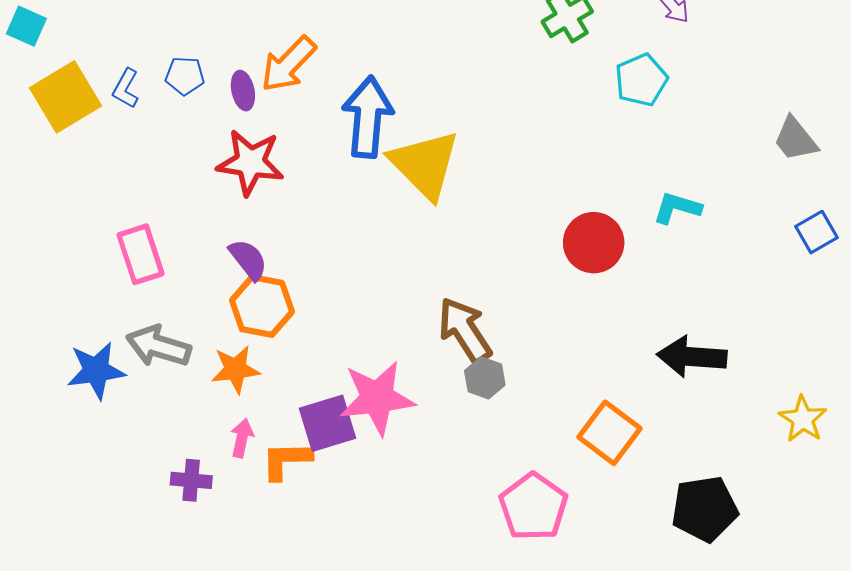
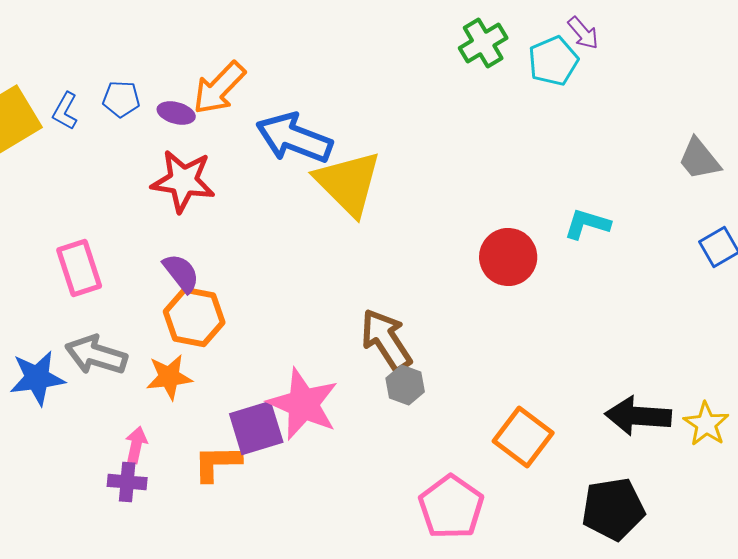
cyan pentagon: (641, 80) -> (553, 61), moved
purple ellipse: (243, 91) -> (176, 113), turned -63
blue arrow: (368, 117) -> (294, 138), turned -74
black arrow: (692, 357) -> (638, 416), moved
pink star: (377, 398) -> (303, 404), turned 30
pink arrow: (242, 438) -> (136, 445), moved

